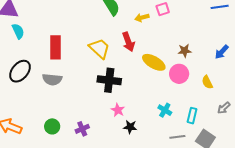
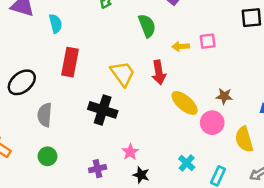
cyan semicircle: (18, 31) -> (56, 24), moved
gray semicircle: (52, 79) -> (45, 115), moved, turned 78
black cross: (109, 80) -> (103, 110), moved
yellow semicircle: (207, 82) -> (244, 139), size x1.5
purple cross: (82, 129) -> (98, 169), moved

